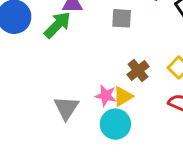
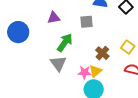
green arrow: (57, 25) -> (65, 43), moved
gray triangle: (66, 108) -> (58, 63), moved

